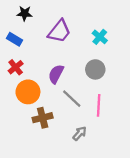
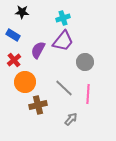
purple trapezoid: (59, 31) -> (63, 41), moved
cyan cross: (100, 37) -> (63, 18), moved, turned 32
purple semicircle: (56, 74) -> (38, 50), moved

